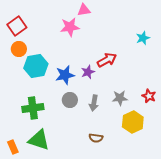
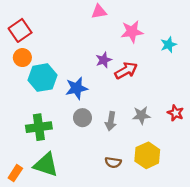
pink star: (70, 27) -> (132, 32), moved
purple star: (88, 72) -> (104, 60), moved
yellow hexagon: (133, 122) -> (147, 155), moved
orange rectangle: (13, 147) -> (15, 173), turned 56

